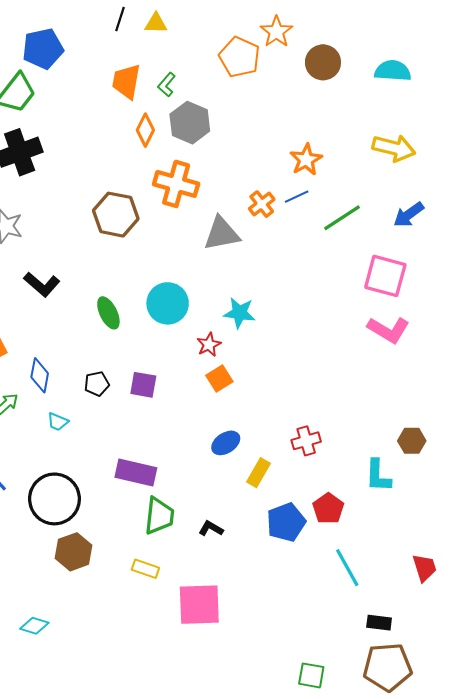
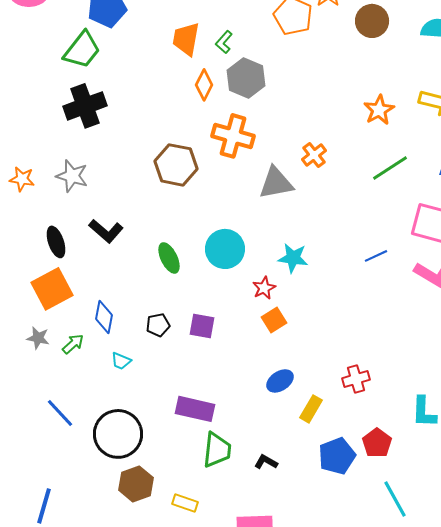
orange star: (306, 160) -> (379, 110), moved
blue line: (297, 197) -> (376, 256), moved
yellow rectangle: (145, 569) -> (185, 503), moved

